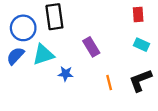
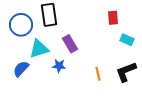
red rectangle: (138, 15) -> (113, 18), moved
purple rectangle: (91, 47) -> (70, 44), moved
blue semicircle: (15, 56) -> (21, 69), moved

